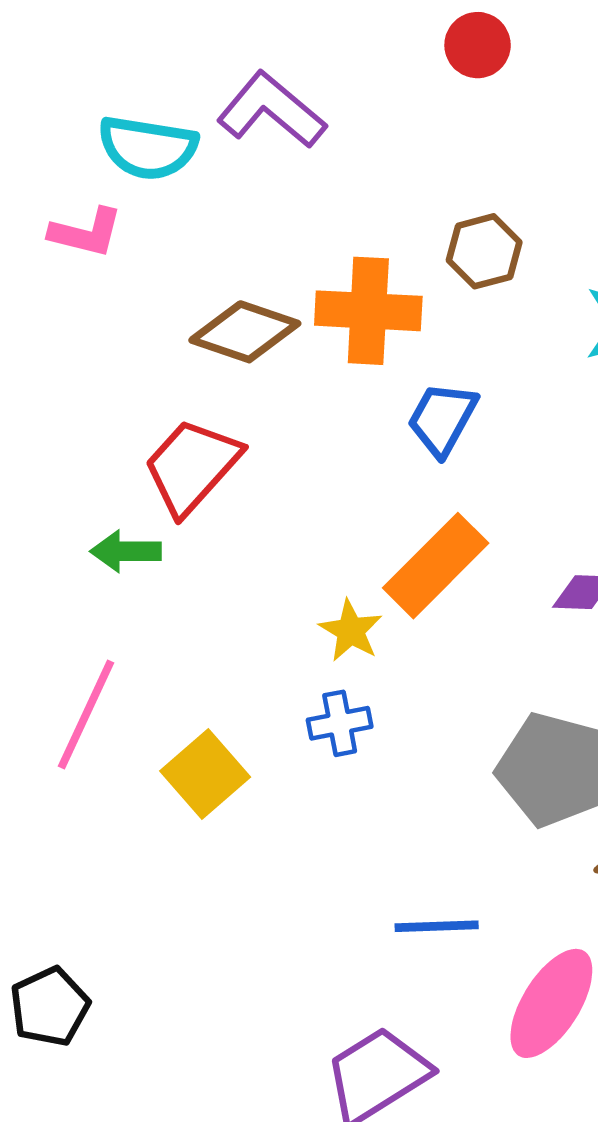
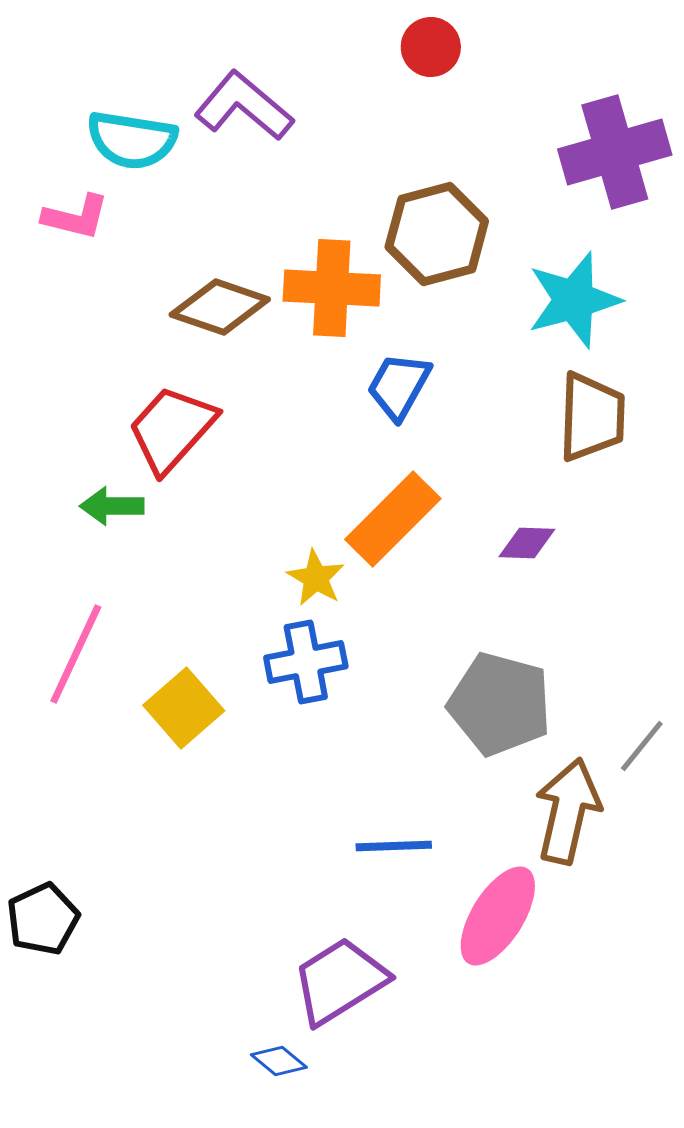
brown hexagon: (484, 251) -> (437, 234), size x1.5
blue cross: (340, 723) -> (306, 662), size x1.4

